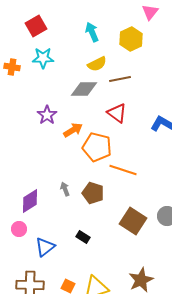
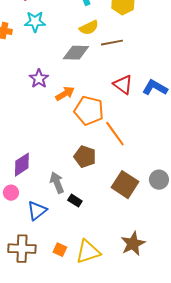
red triangle: (117, 113) -> (123, 85), moved
orange line: (123, 170) -> (115, 134), turned 36
gray arrow: (65, 189) -> (57, 183), moved, size x1.5

